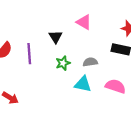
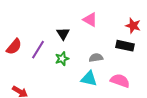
purple line: (29, 54) -> (38, 50), turned 36
green star: (63, 63) -> (62, 59), moved

